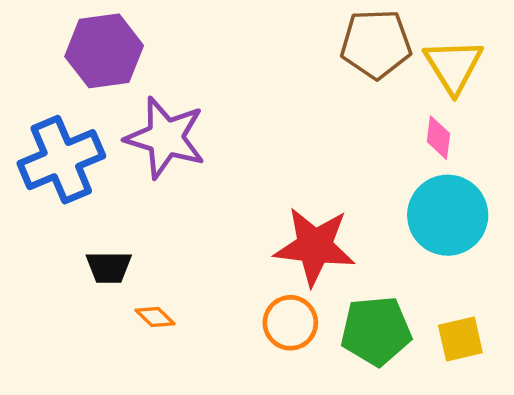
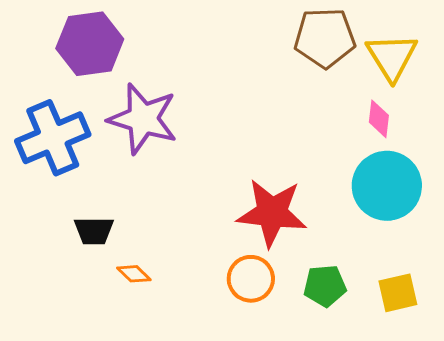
green pentagon: (376, 331) -> (325, 286), size x0.7

